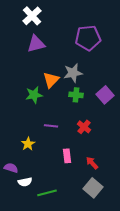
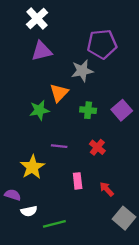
gray star: (73, 73) -> (82, 71), moved
yellow star: (28, 144) -> (32, 167), size x1.5
gray square: (93, 188) -> (124, 218), moved

